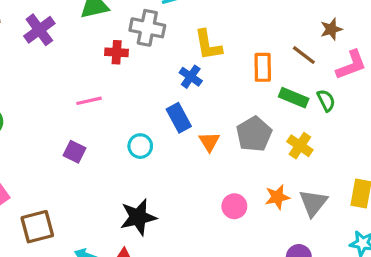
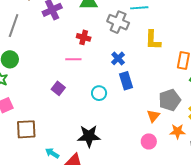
red cross: (117, 52) -> (84, 37), moved
blue cross: (191, 77) -> (118, 58), moved
orange triangle: (209, 142) -> (153, 116), moved
orange star: (277, 197) -> (177, 131), moved

